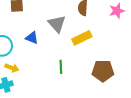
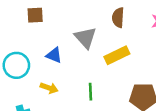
yellow arrow: (12, 68) -> (49, 88), moved

